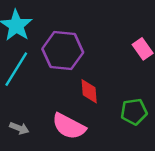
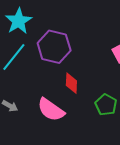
green pentagon: (134, 112) -> (106, 105), turned 30

